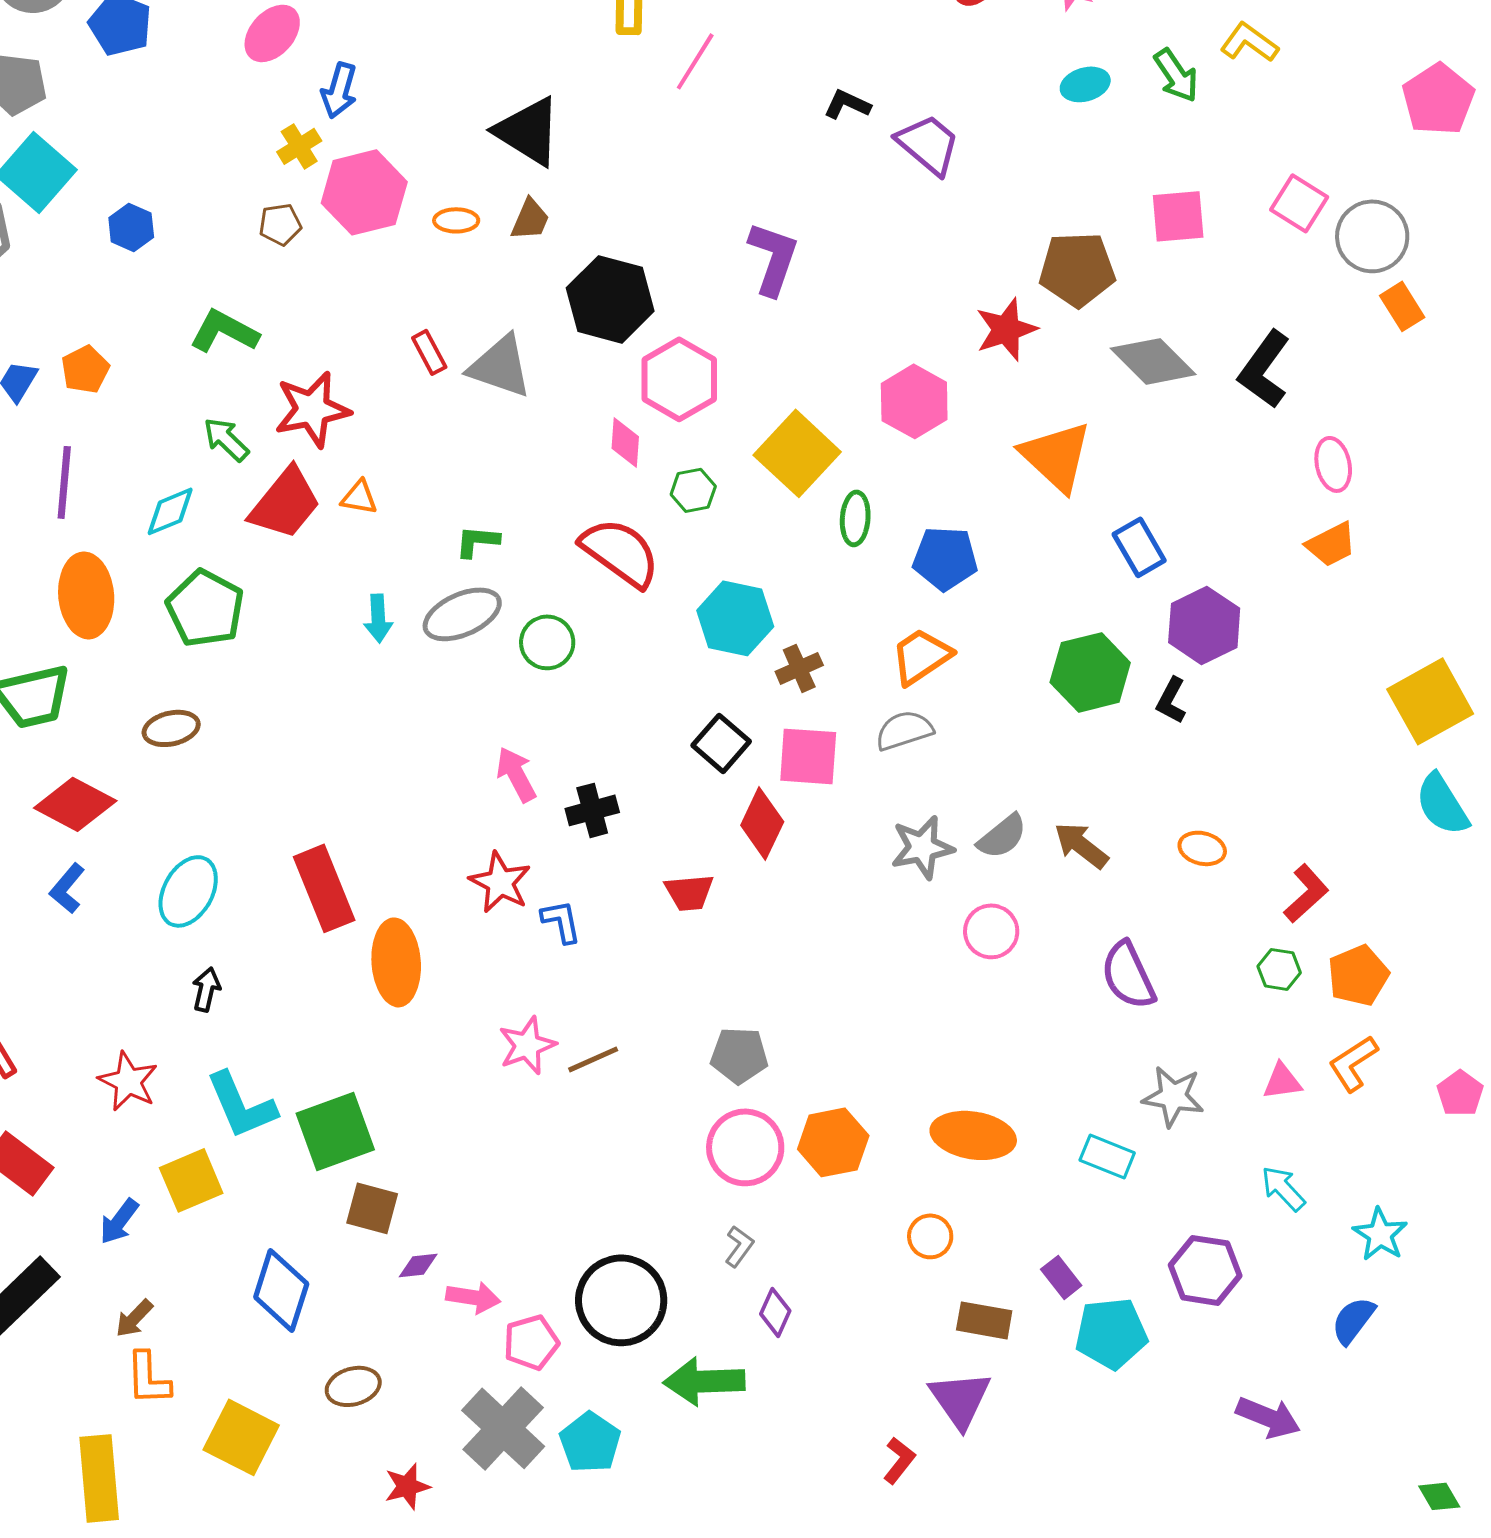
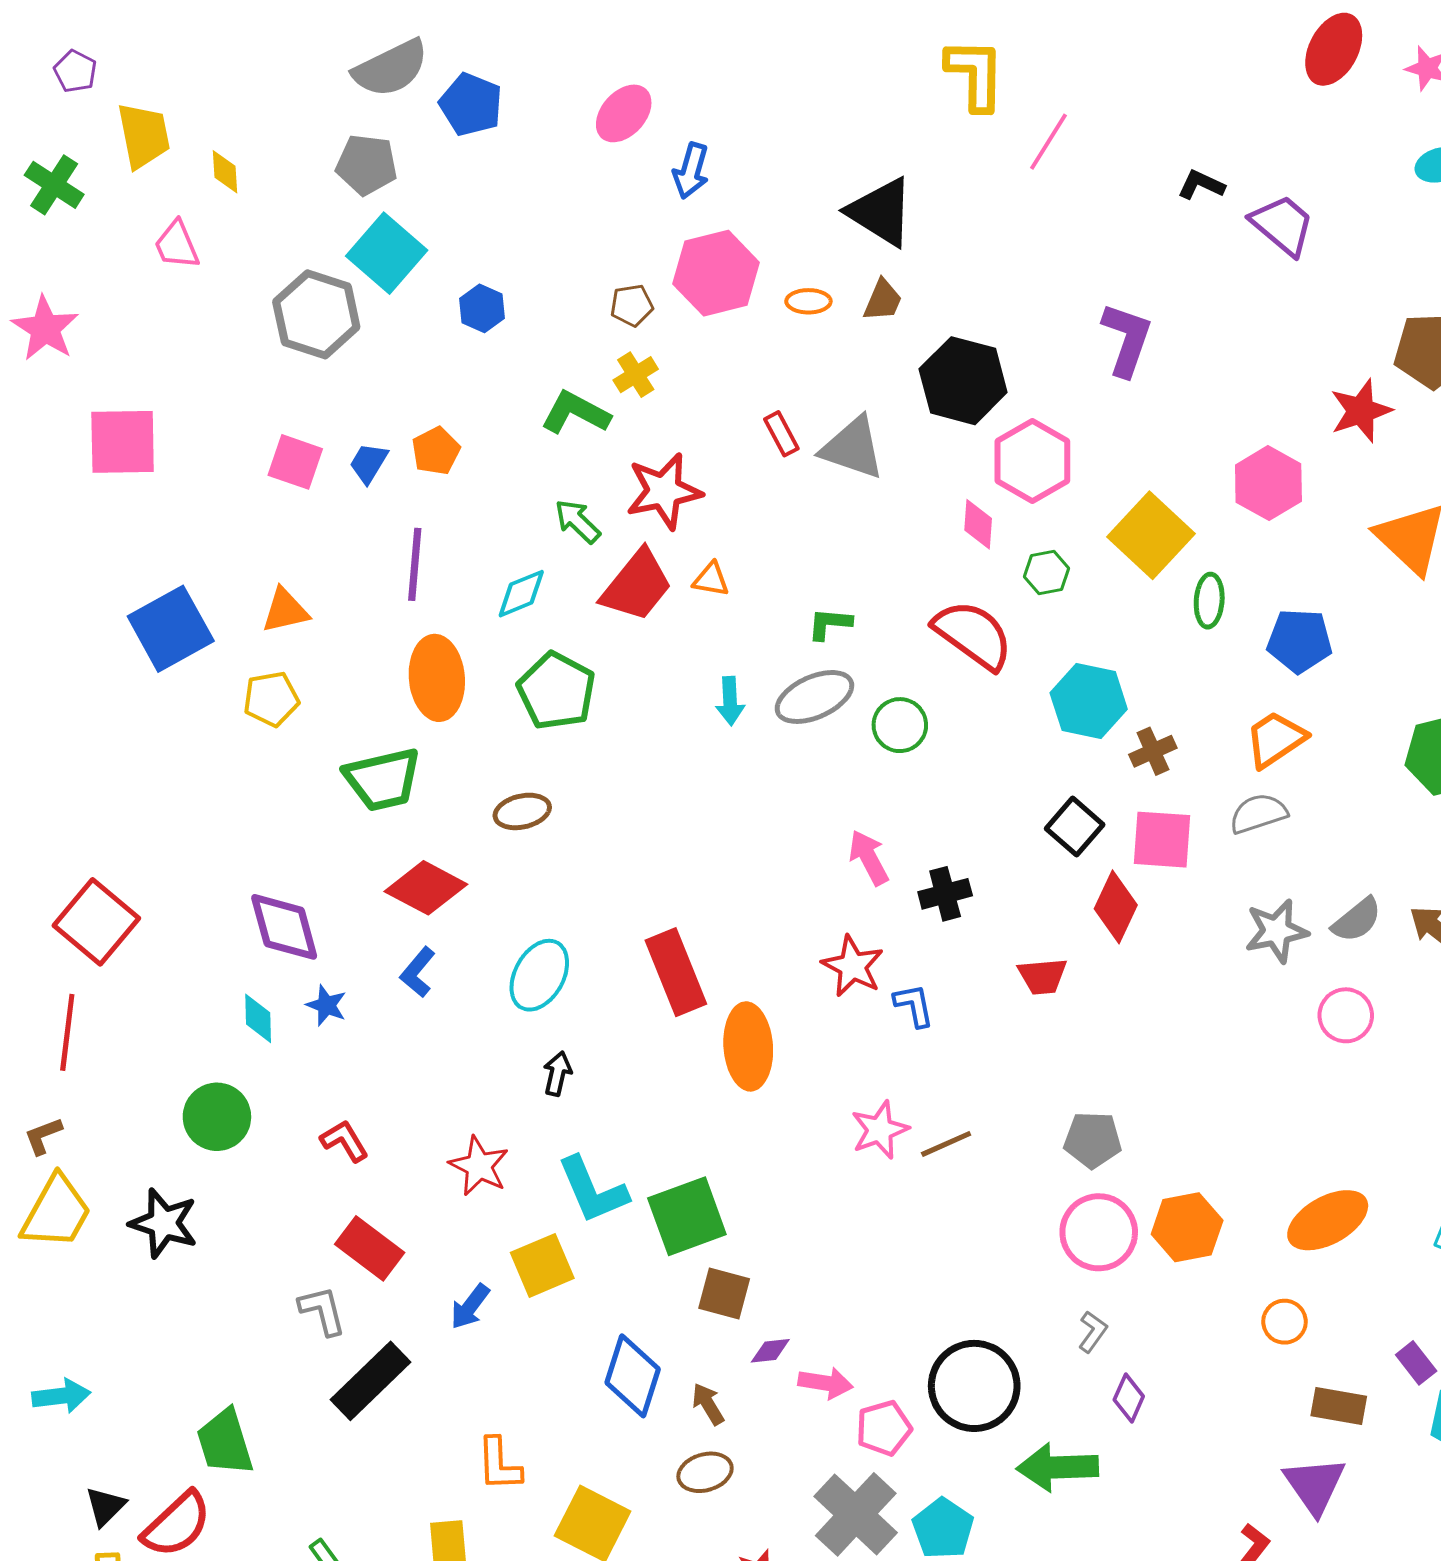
yellow cross: (299, 146) -> (636, 375), moved
orange ellipse: (973, 1135) -> (1328, 1220), turned -38
brown arrow: (134, 1318) -> (708, 1404), moved, turned 105

